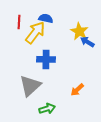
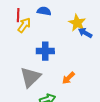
yellow arrow: (35, 33) -> (24, 25), moved, size x0.7
orange arrow: (77, 90) -> (68, 78), moved

